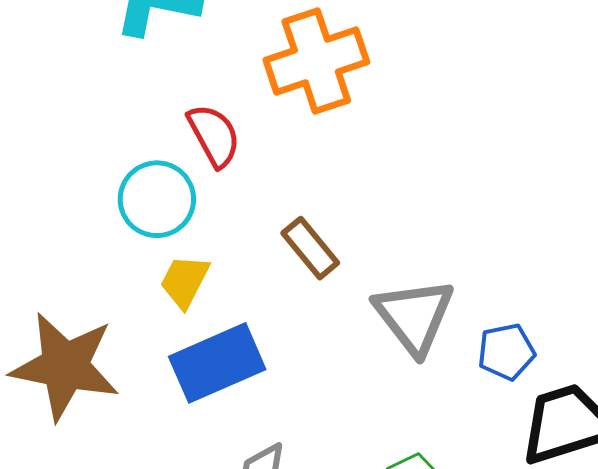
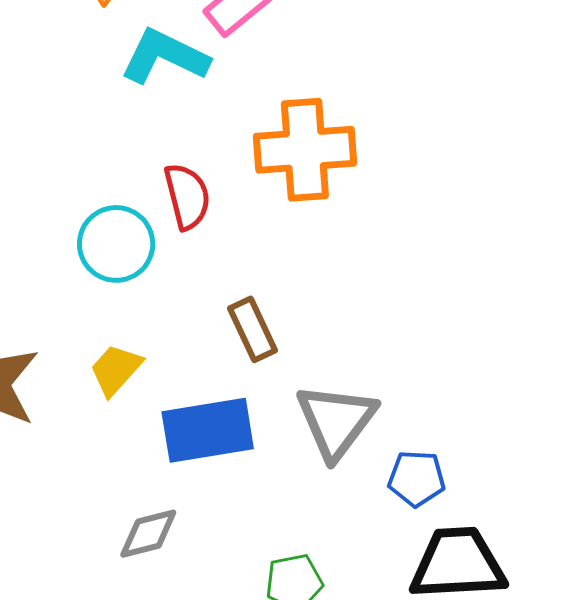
yellow trapezoid: (185, 281) -> (116, 370), moved
blue rectangle: (217, 363) -> (208, 430), moved

